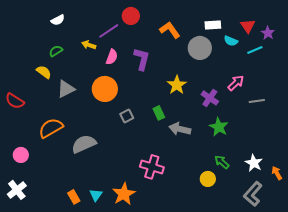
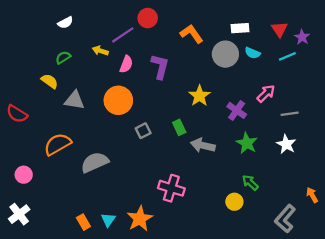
cyan semicircle: (231, 41) -> (252, 53), moved
gray triangle: (66, 89) -> (74, 100), turned 36
white star: (254, 163) -> (286, 144), moved

